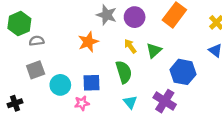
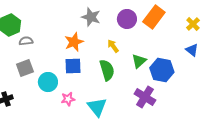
purple circle: (135, 17) -> (127, 19), moved
green triangle: (154, 50) -> (139, 61), moved
blue square: (92, 83) -> (73, 66), moved
cyan triangle: (130, 102) -> (97, 107), moved, size x1.5

